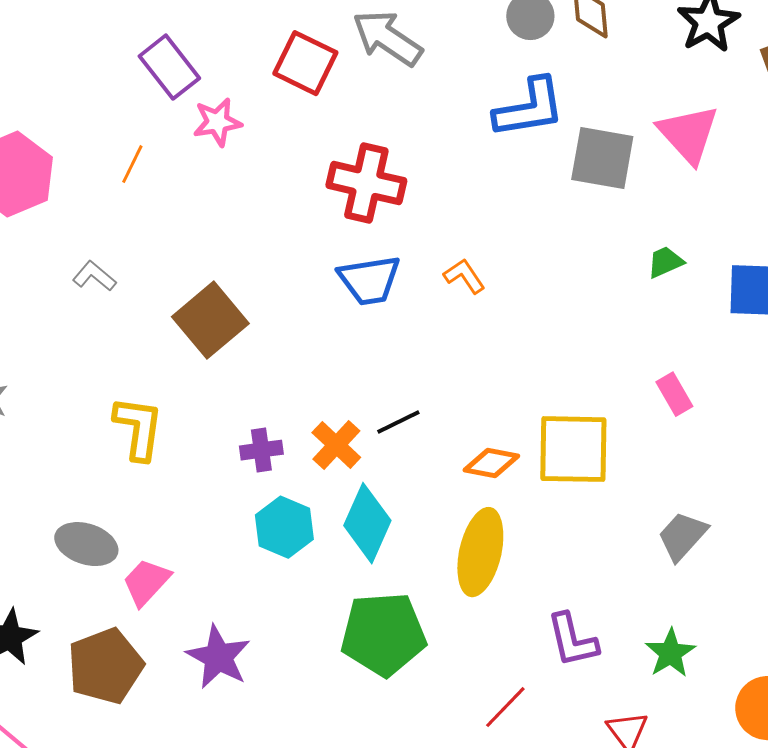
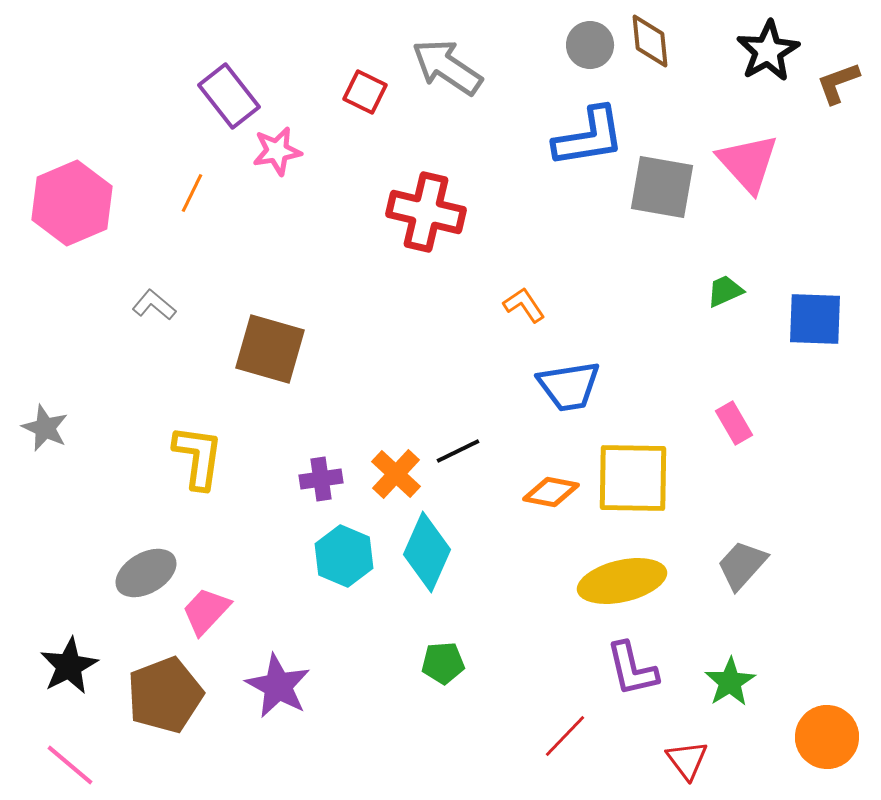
red square: (305, 63) -> (365, 92), size x0.7
blue trapezoid: (369, 280) -> (569, 386), moved
brown square: (210, 320) -> (270, 349), turned -34
gray ellipse: (86, 544) -> (146, 573), turned -48
yellow ellipse: (480, 552) -> (622, 581), moved, turned 64
green pentagon: (383, 634) -> (443, 663), size x0.5

